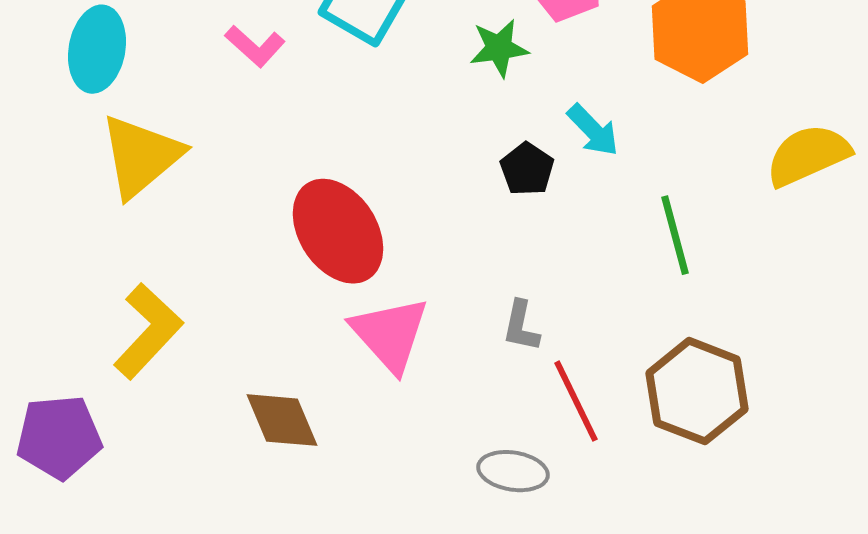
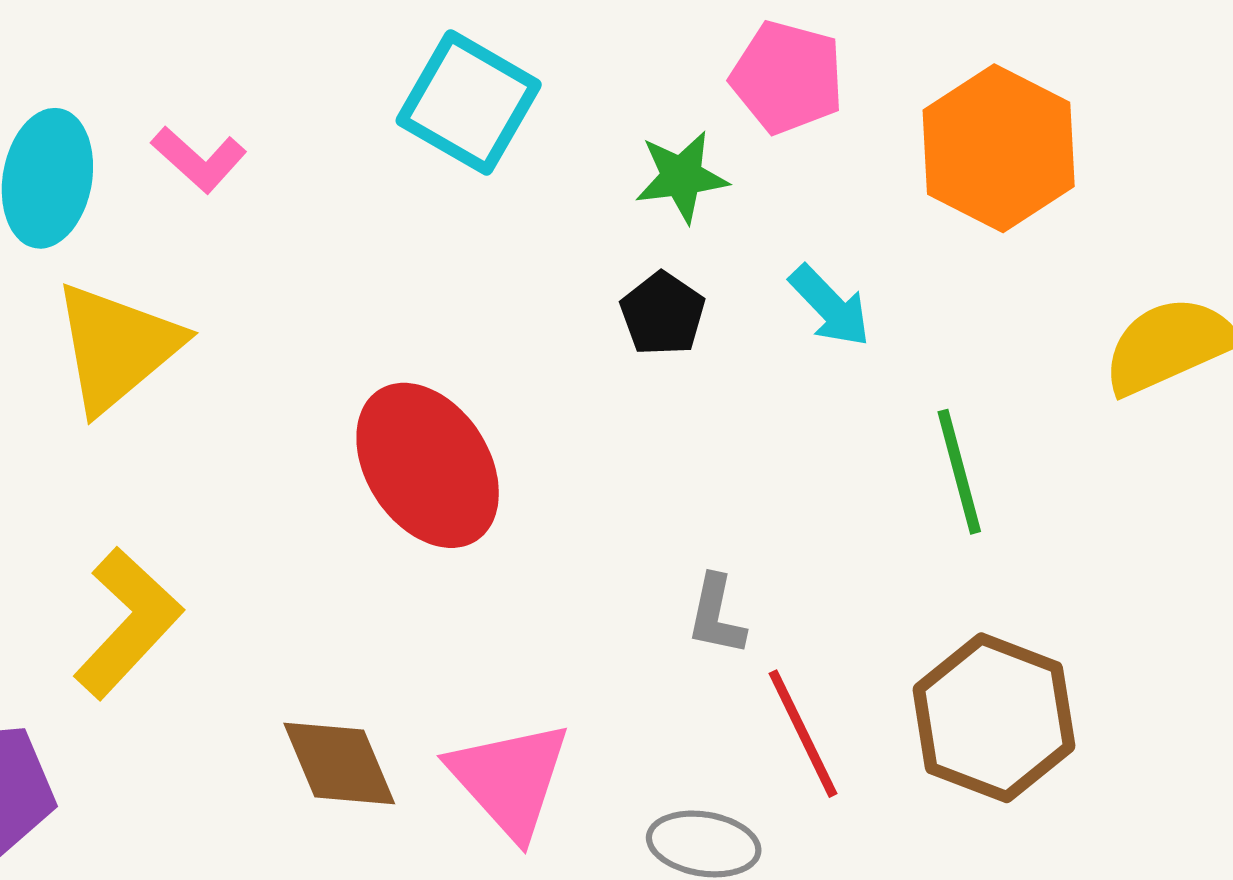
pink L-shape: (255, 46) -> (199, 159), moved
black pentagon: (527, 169) -> (663, 314), moved
pink triangle: (390, 334) -> (510, 779), moved

